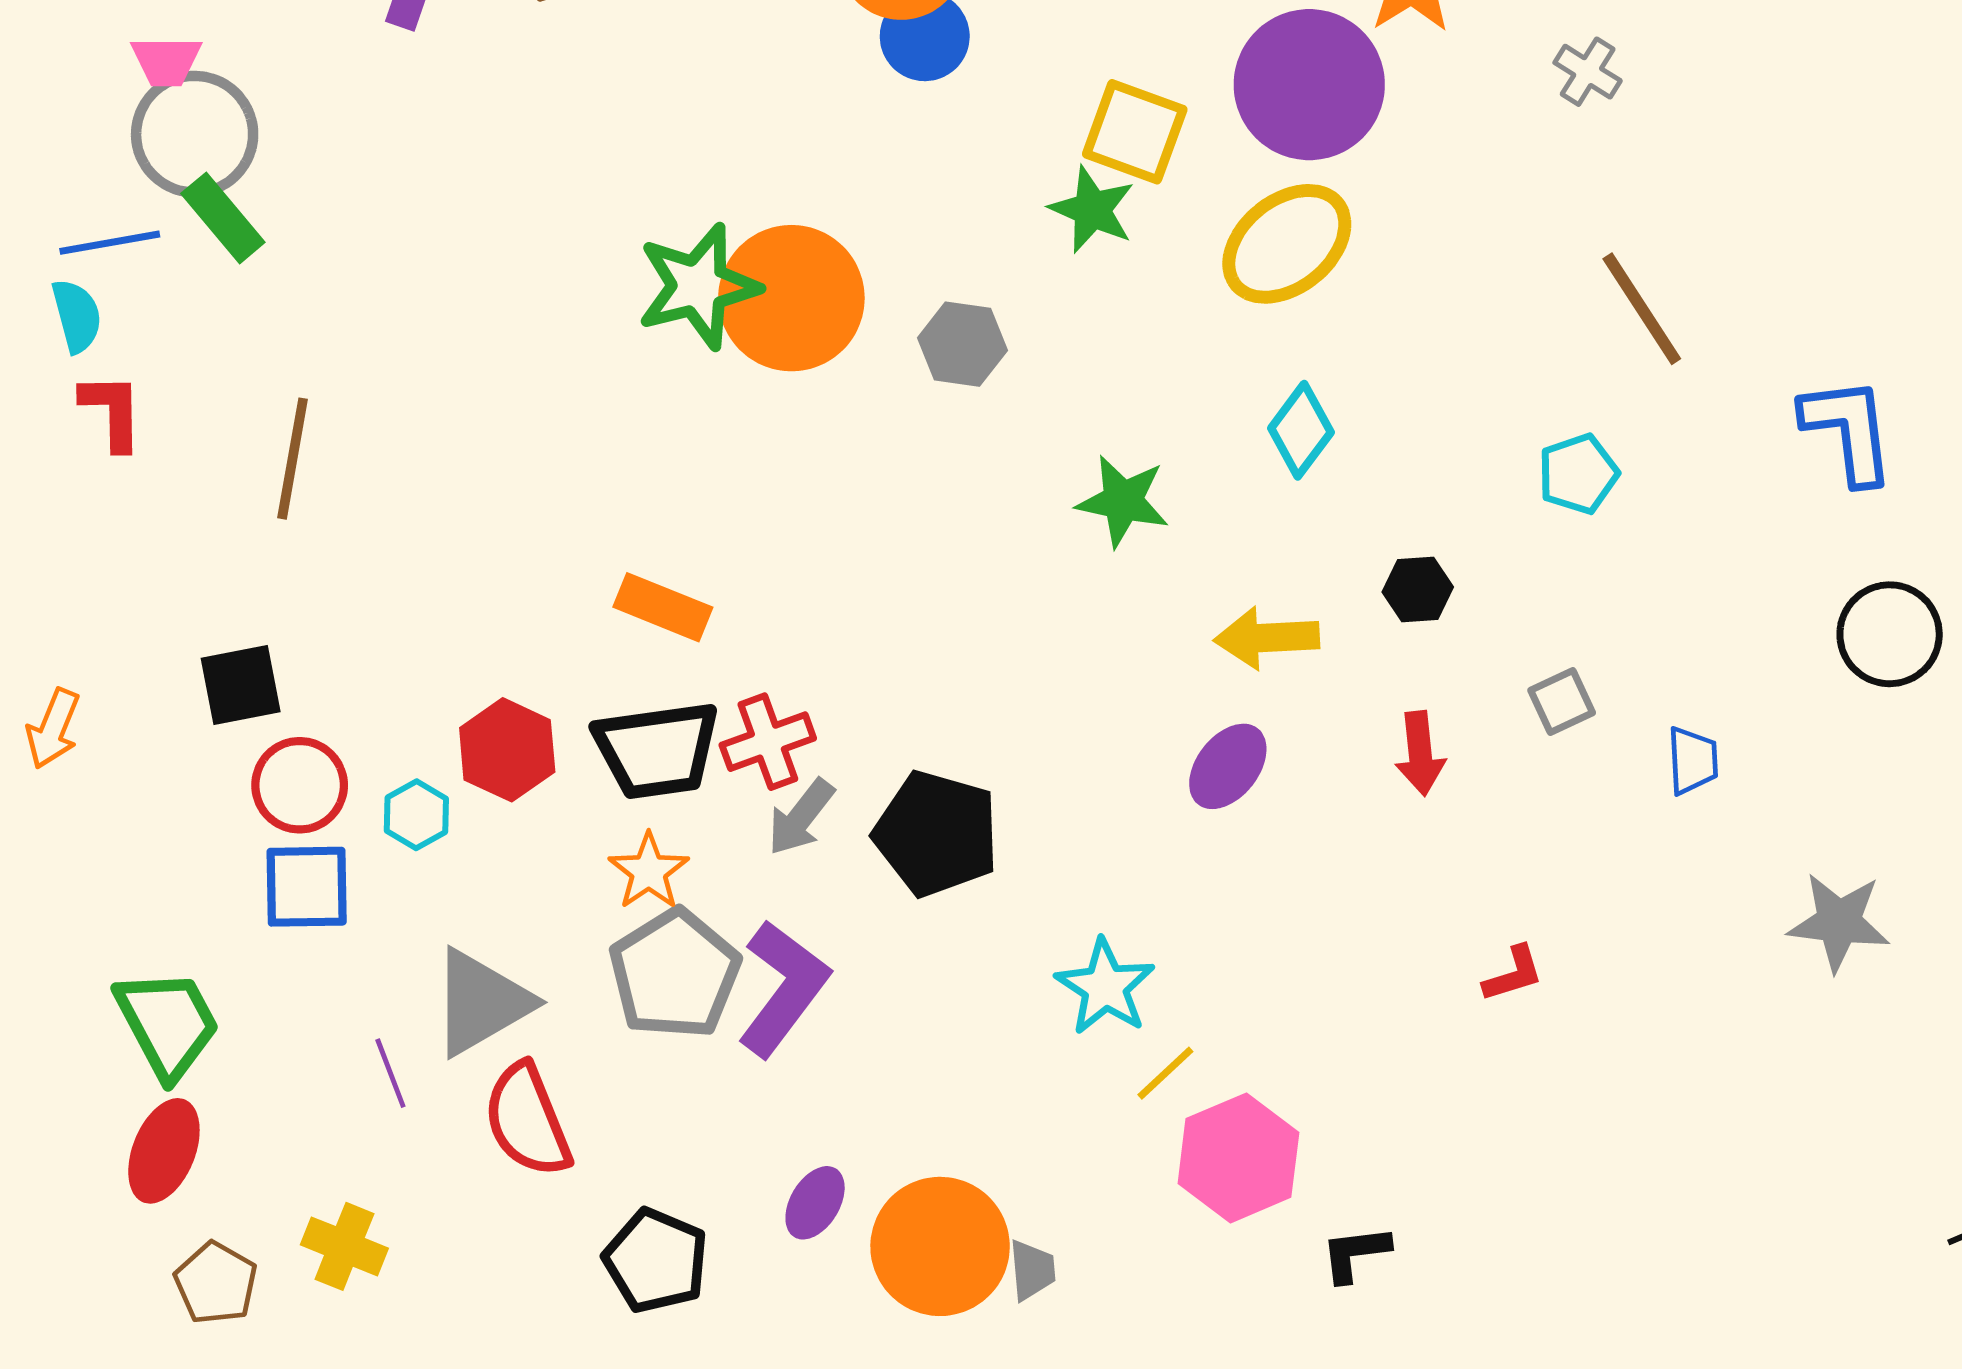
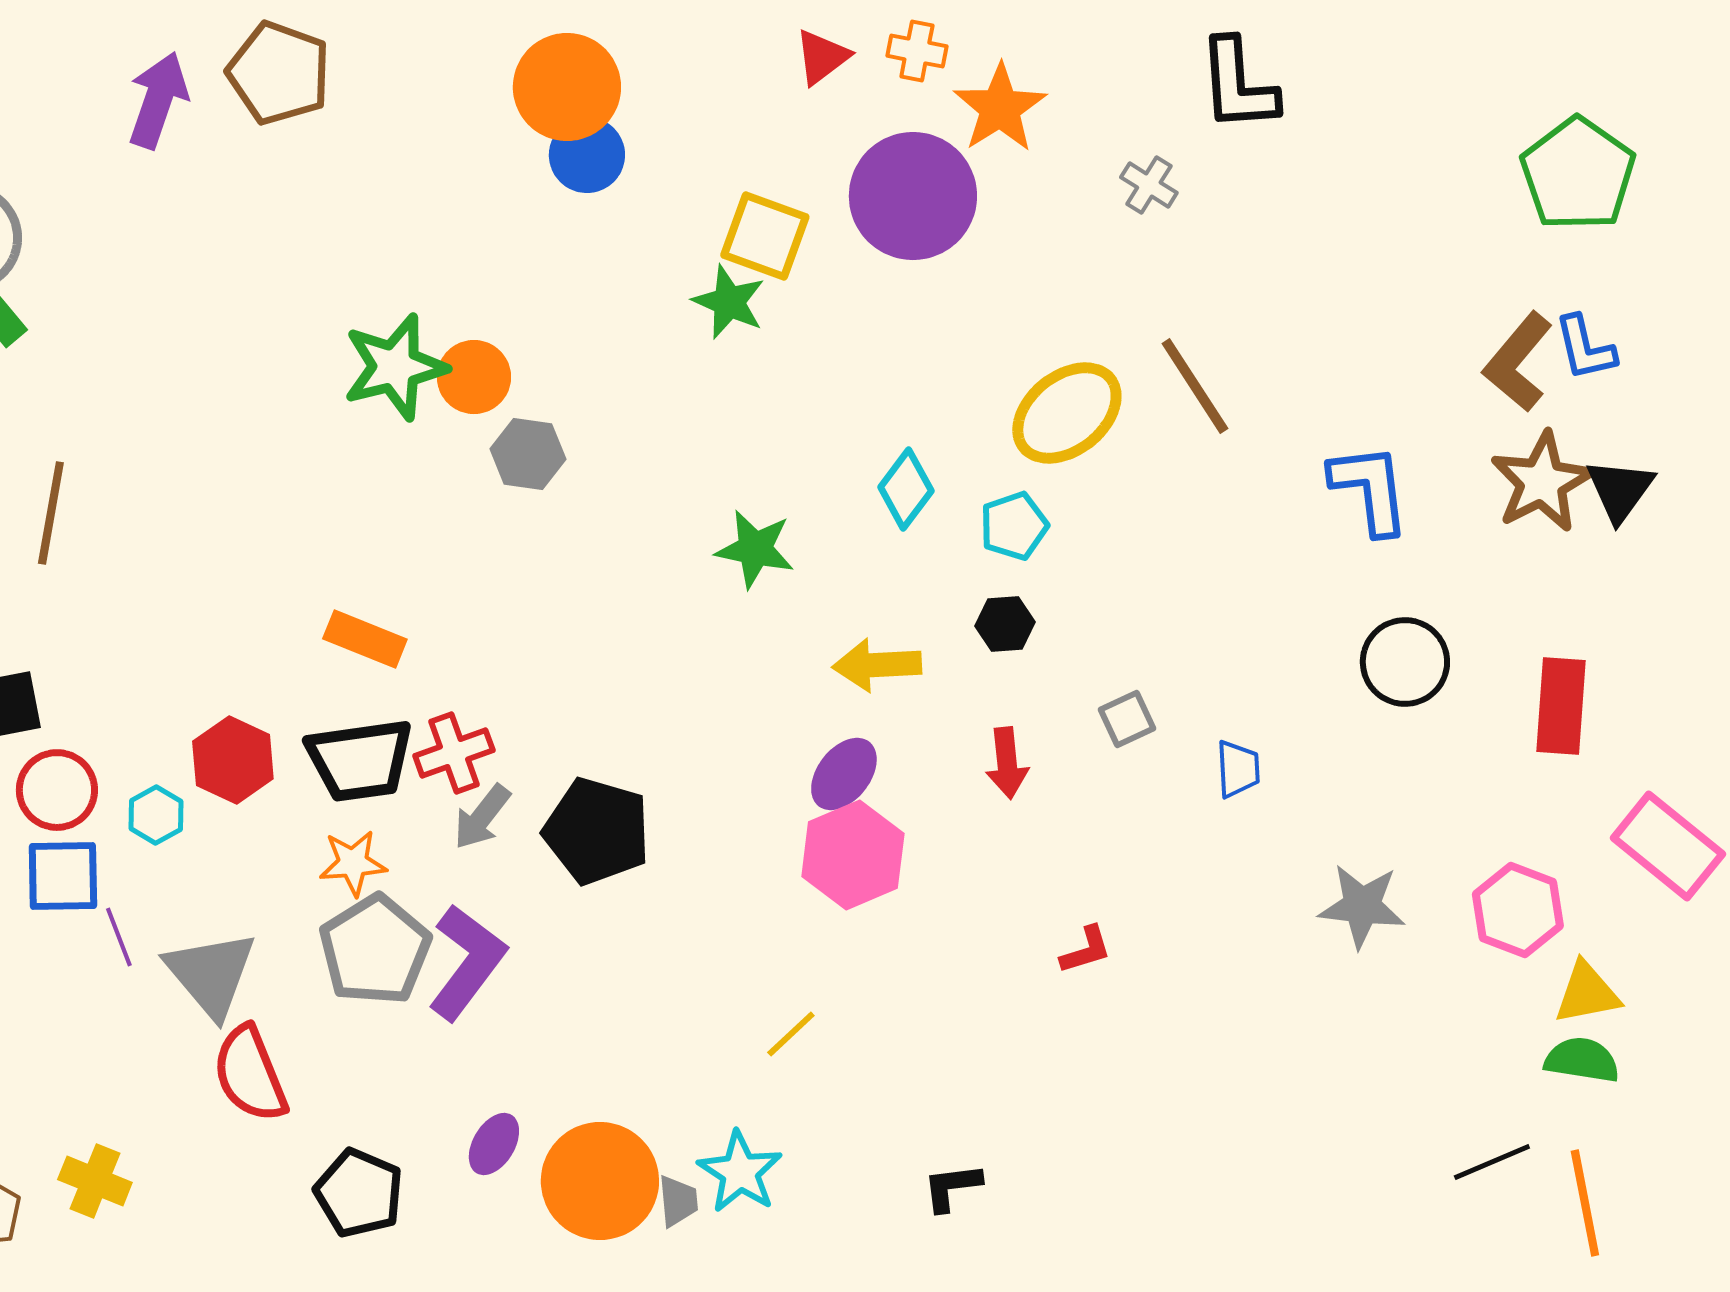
yellow ellipse: (1287, 244) -> (1067, 413), moved
orange circle: (791, 298) -> (474, 377), size x0.6
gray hexagon: (962, 344) -> (528, 454), moved
cyan pentagon: (1578, 474) -> (1014, 526), moved
orange star: (649, 871) -> (353, 863), turned 30
cyan star: (1105, 987) -> (740, 1172), moved
gray triangle: (481, 1002) -> (211, 974), turned -40
purple line: (390, 1073) -> (119, 937), moved
pink hexagon: (1238, 1158) -> (853, 855), moved

